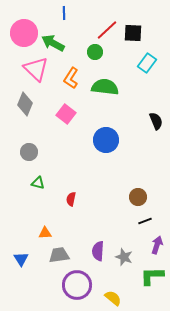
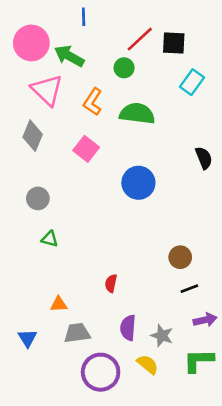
red semicircle: (71, 199) -> (111, 283), moved
purple arrow: (157, 245) -> (205, 320), turned 60
yellow semicircle: (113, 298) -> (148, 364), moved

